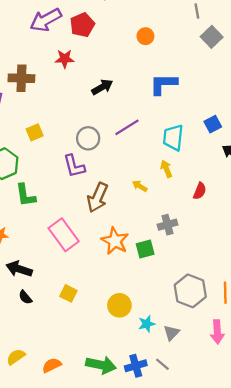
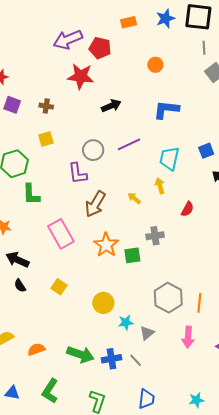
red pentagon: (82, 25) -> (100, 48), turned 30
red star: (65, 59) -> (81, 76), size x1.5
brown cross: (21, 78) -> (46, 106), moved, size x0.6

